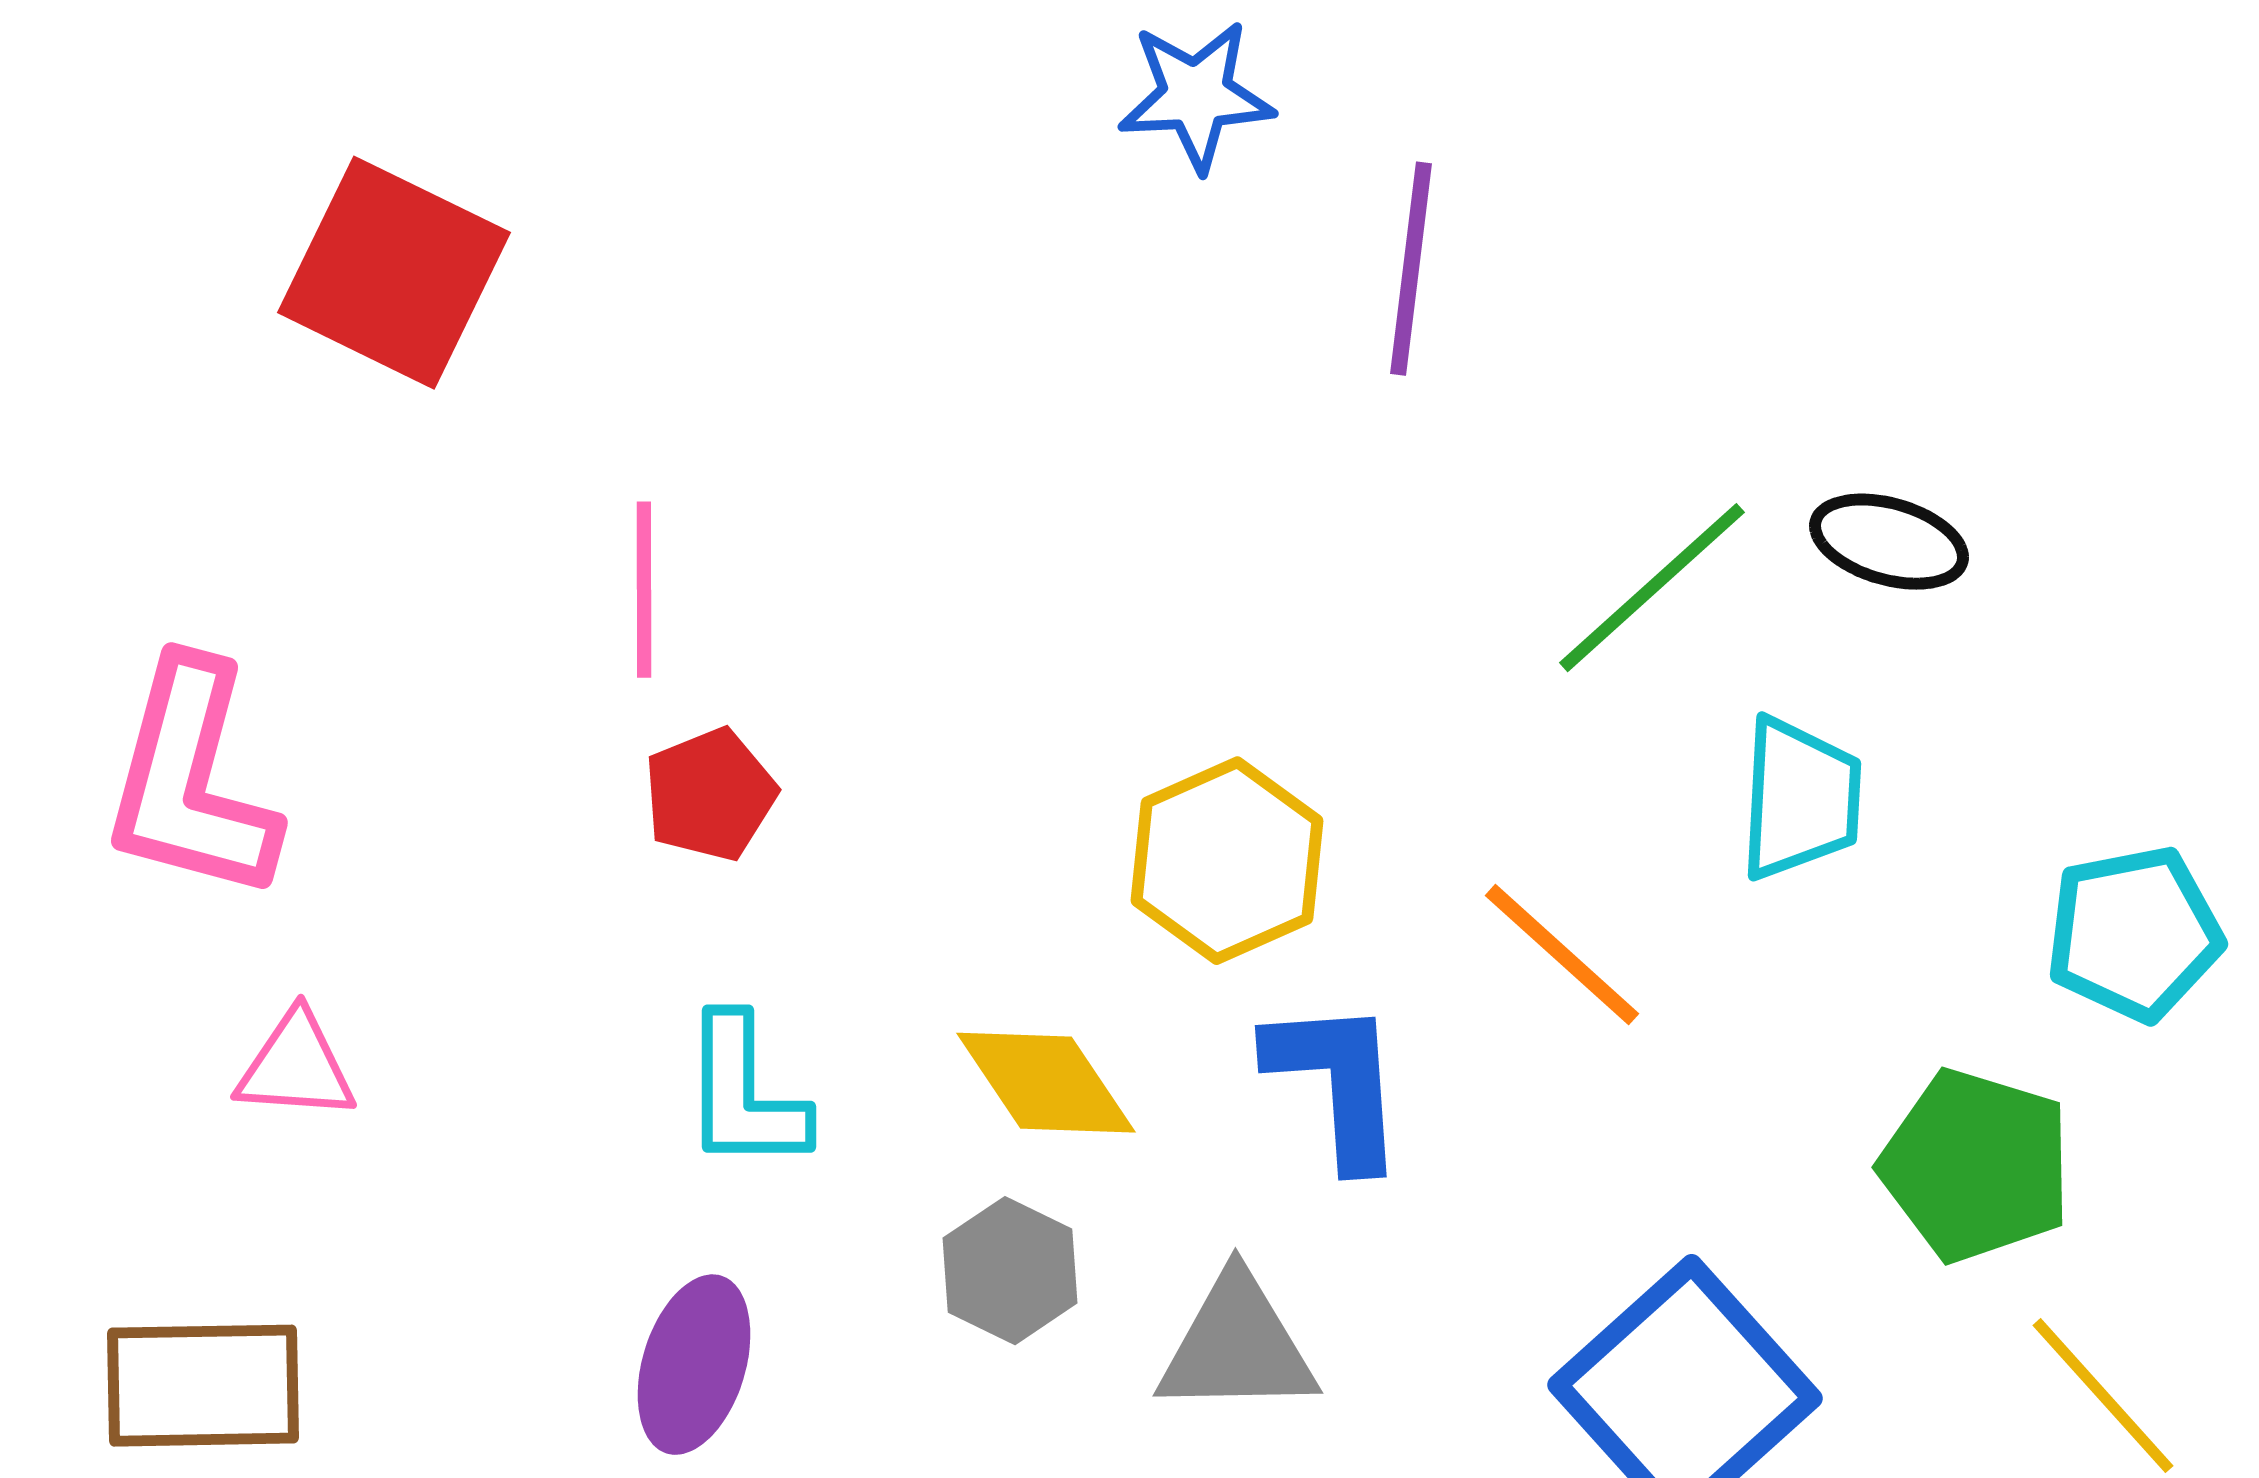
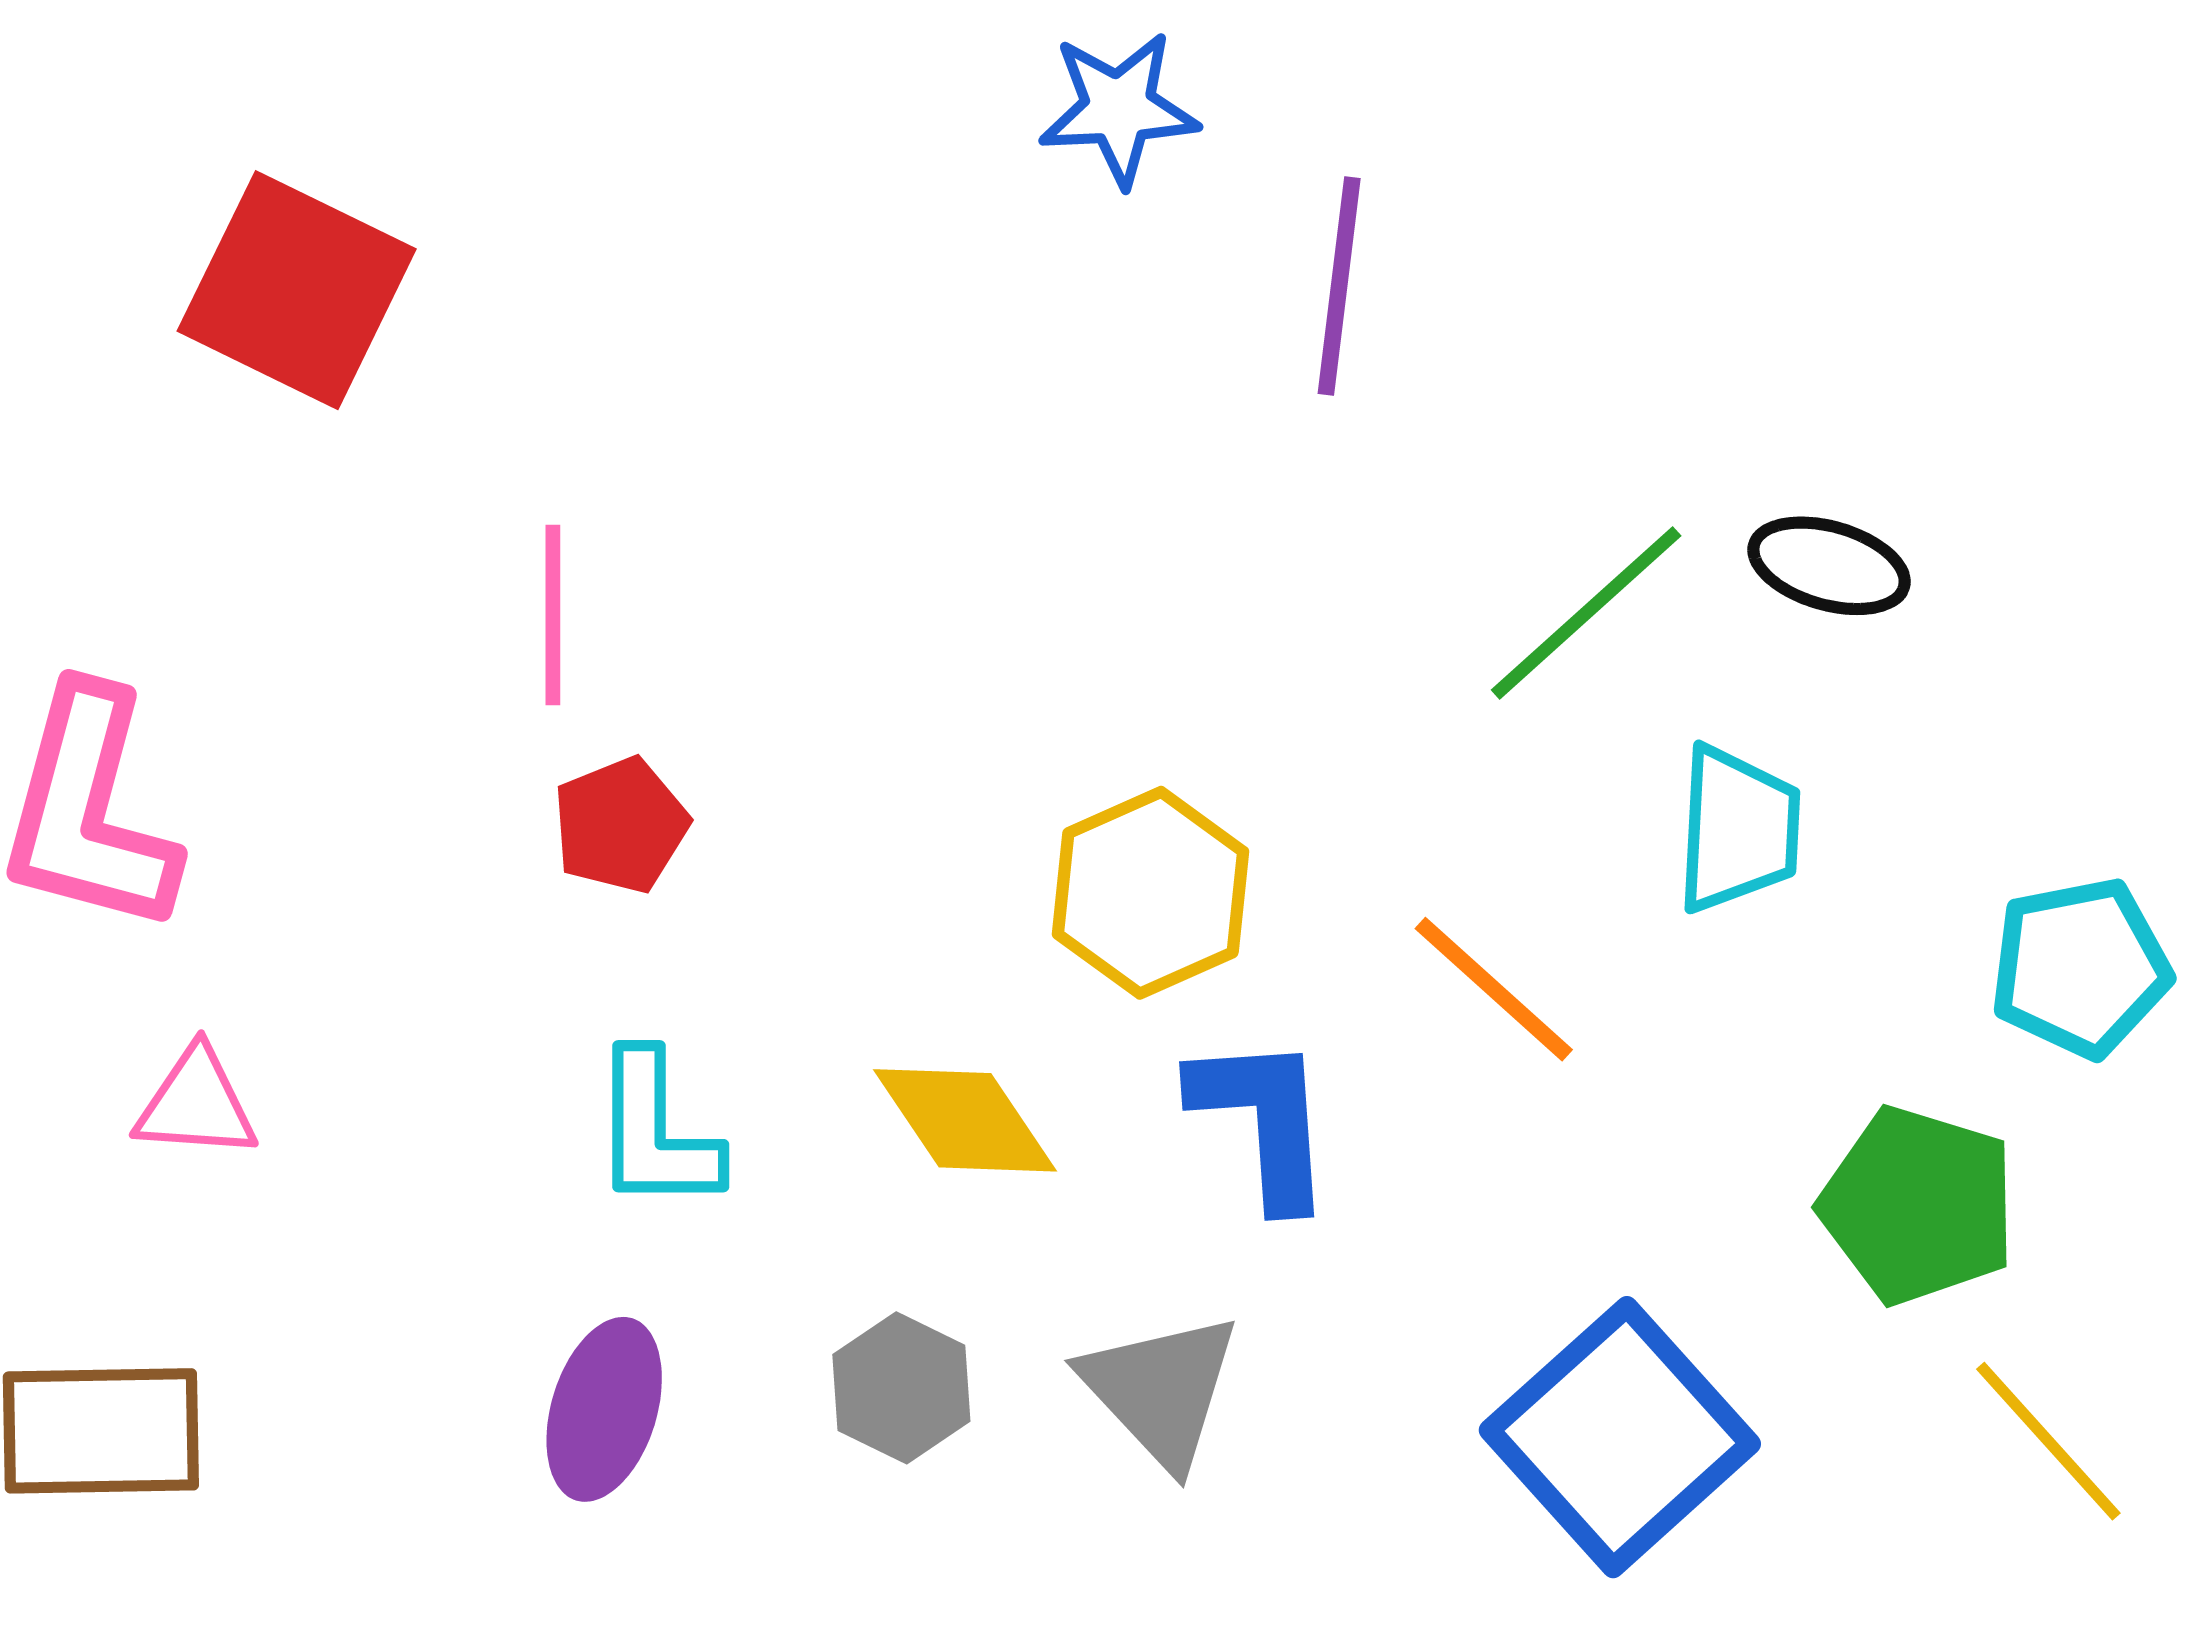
gray hexagon: (1010, 1271) -> (901, 1388), moved
gray triangle: (1237, 1346) -> (1161, 1390), turned 48

